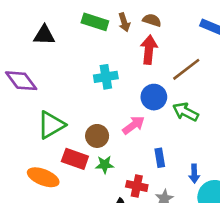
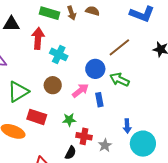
red arrow: (149, 50) -> (38, 38), moved
cyan cross: (106, 77) -> (59, 54), turned 36
brown circle: (97, 136) -> (53, 85), moved
blue rectangle: (160, 158) -> (99, 100), moved
green star: (105, 165) -> (69, 120), moved

